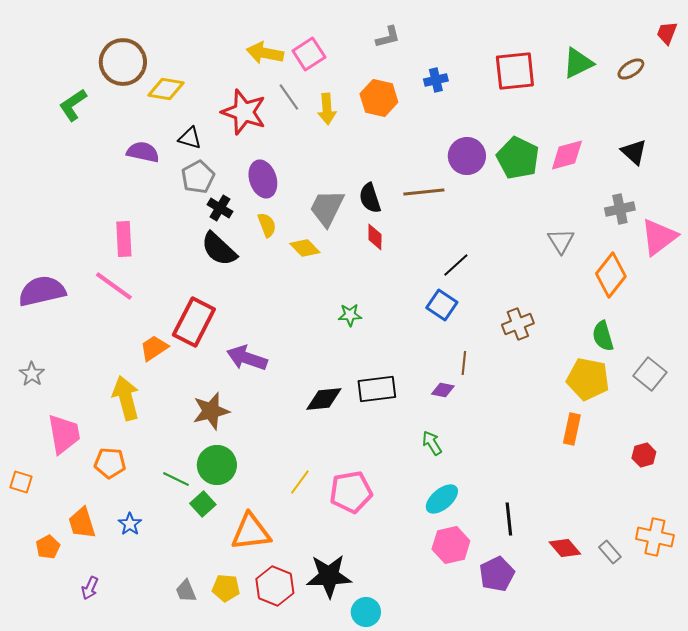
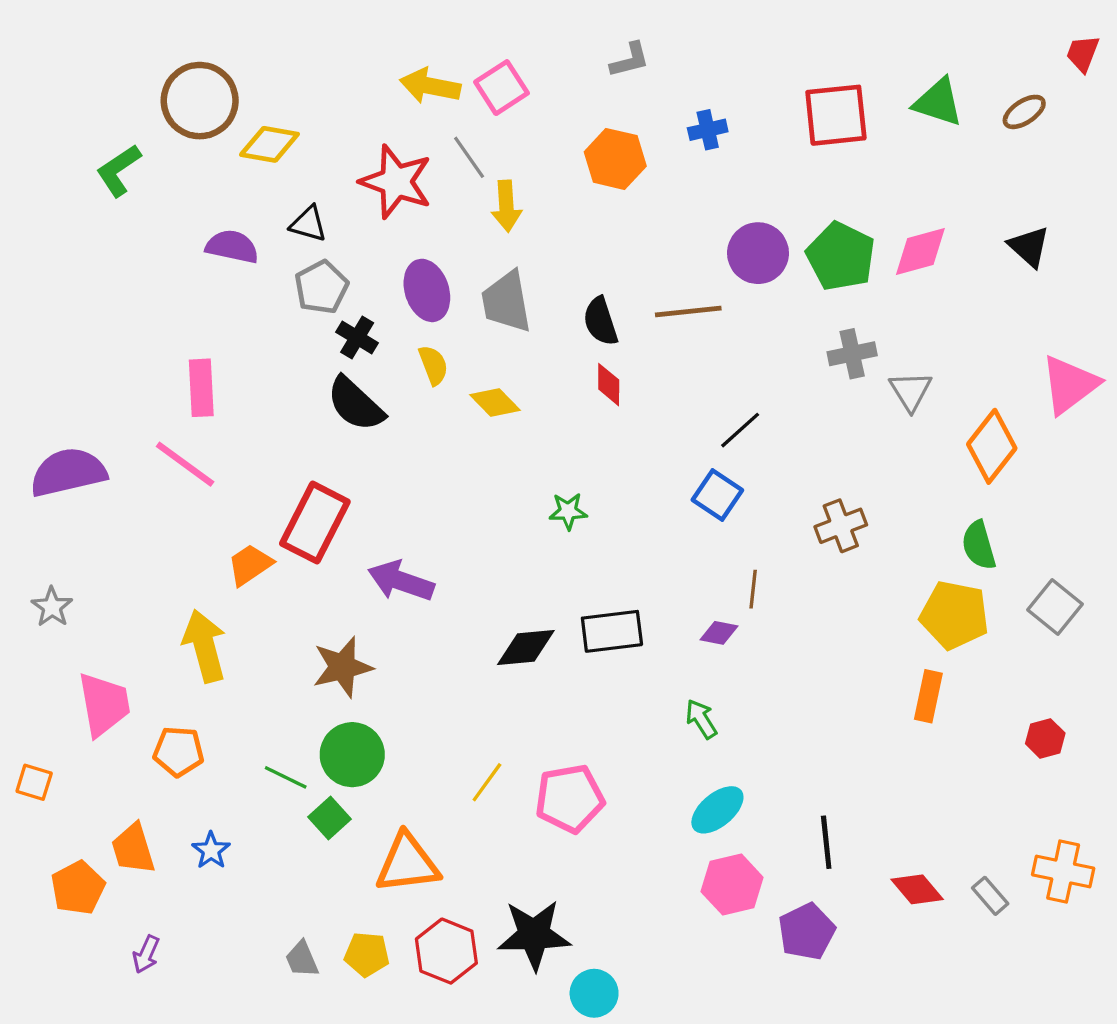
green triangle: (578, 63) -> (938, 102), turned 44
yellow arrow: (327, 109) -> (506, 206), moved
gray trapezoid: (327, 208) -> (506, 302), moved, turned -36
gray cross: (620, 209) -> (852, 354), moved
orange pentagon: (48, 547) -> (78, 888), size x1.4

